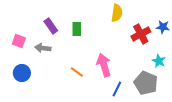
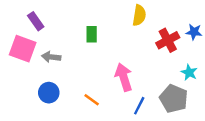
purple rectangle: (51, 26) -> (36, 21), moved
pink square: (19, 41) -> (23, 49), size x1.6
orange line: (77, 72) -> (92, 100), moved
blue circle: (22, 73) -> (49, 93), moved

